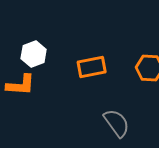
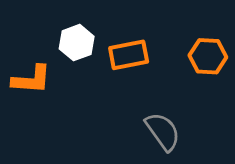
white hexagon: (34, 54) -> (77, 43), moved

